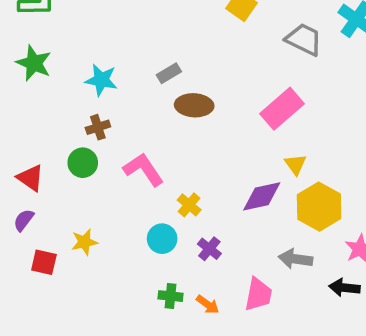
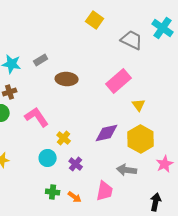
gray rectangle: (169, 73) -> (41, 60), moved
yellow triangle: (295, 164) -> (139, 105), moved
black arrow: (344, 288) -> (156, 202), moved, turned 96

